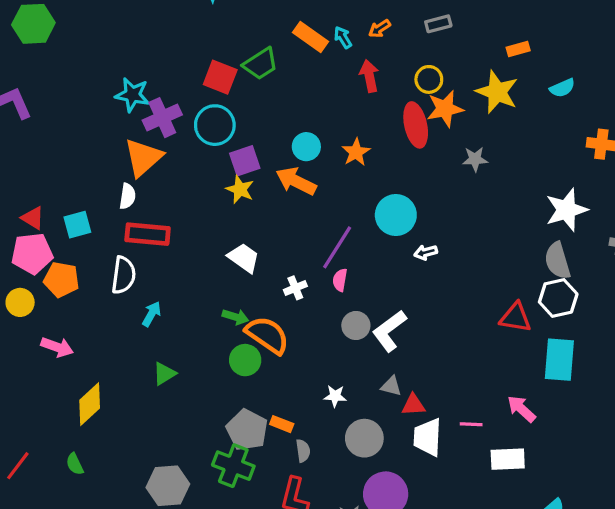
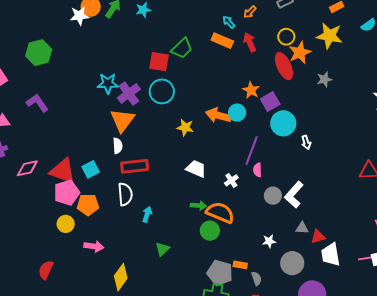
orange rectangle: (311, 37) -> (222, 41), moved
cyan circle: (306, 147) -> (237, 113), moved
purple square: (245, 161) -> (270, 101), moved
red triangle: (33, 218) -> (63, 171), size x1.8
white arrow: (426, 252) -> (306, 142), turned -80
pink line: (471, 424) -> (365, 258), moved

